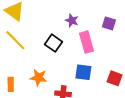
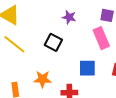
pink rectangle: (86, 42) -> (101, 38), moved

